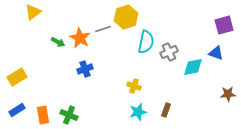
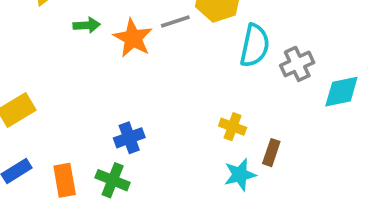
green arrow: (58, 42) -> (87, 25), moved, turned -32
blue cross: (85, 69) -> (129, 138), moved
brown rectangle: (166, 110) -> (271, 153), moved

